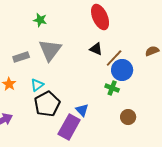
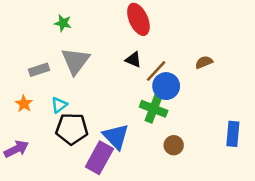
green cross: (112, 88) -> (154, 109), size x1.5
black pentagon: (47, 104) -> (72, 129), turned 30
blue triangle: (82, 110) -> (116, 136), size x1.6

